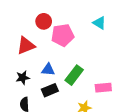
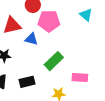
blue triangle: (48, 70) -> (31, 39), moved
black rectangle: (50, 90) -> (27, 82), moved

